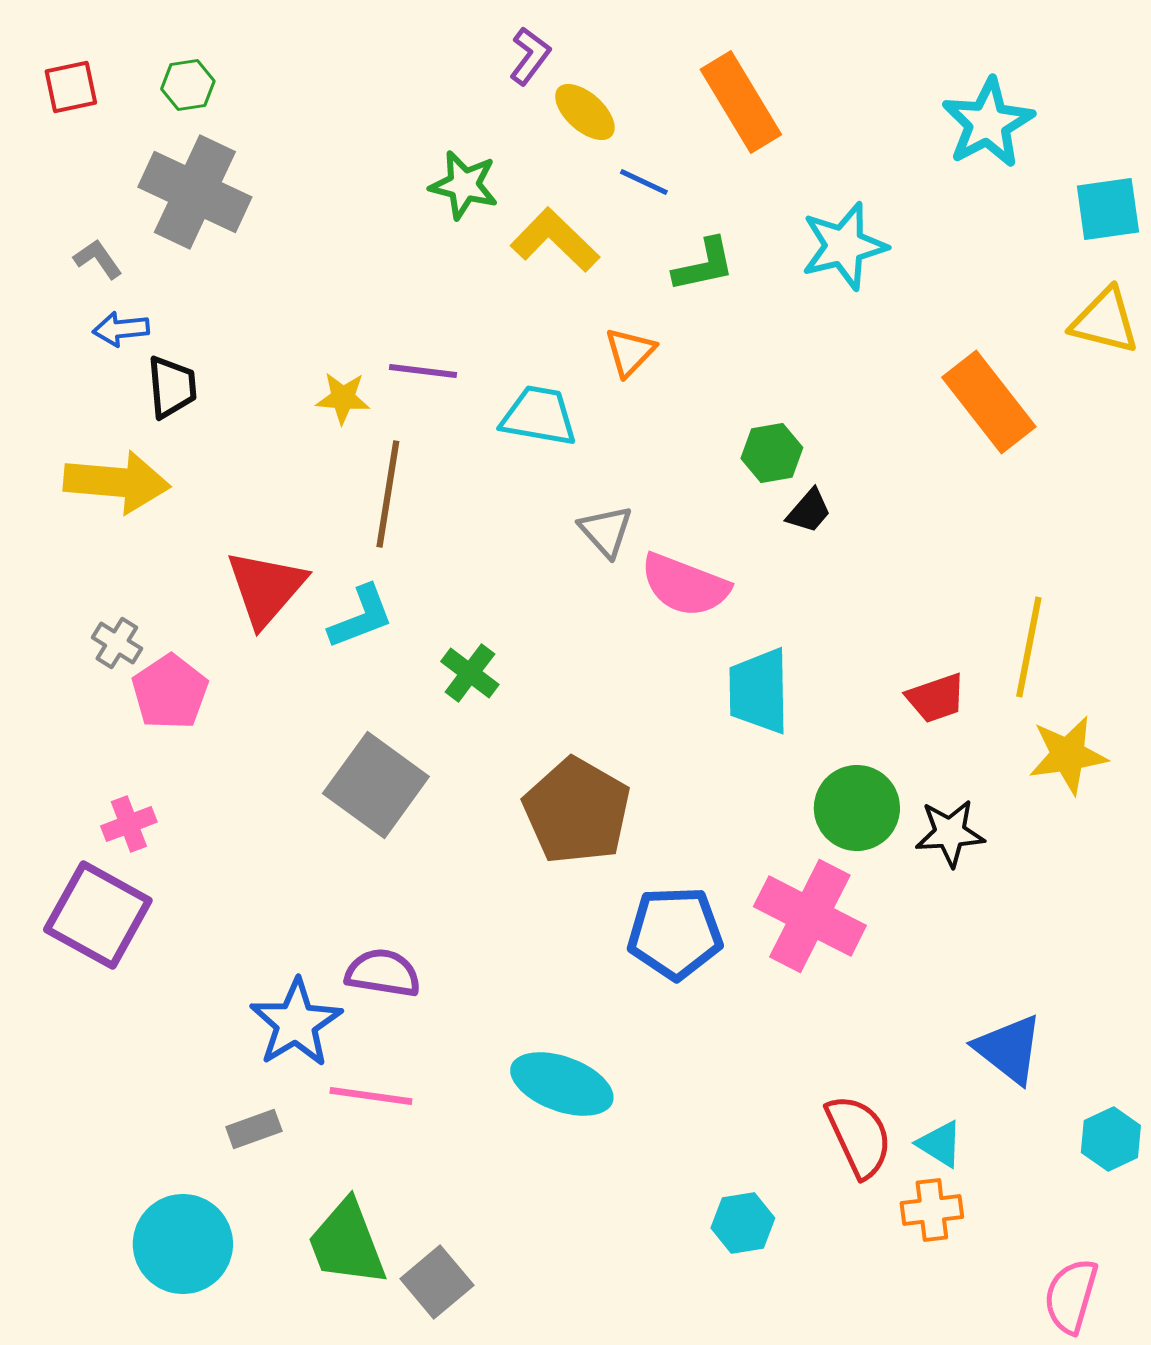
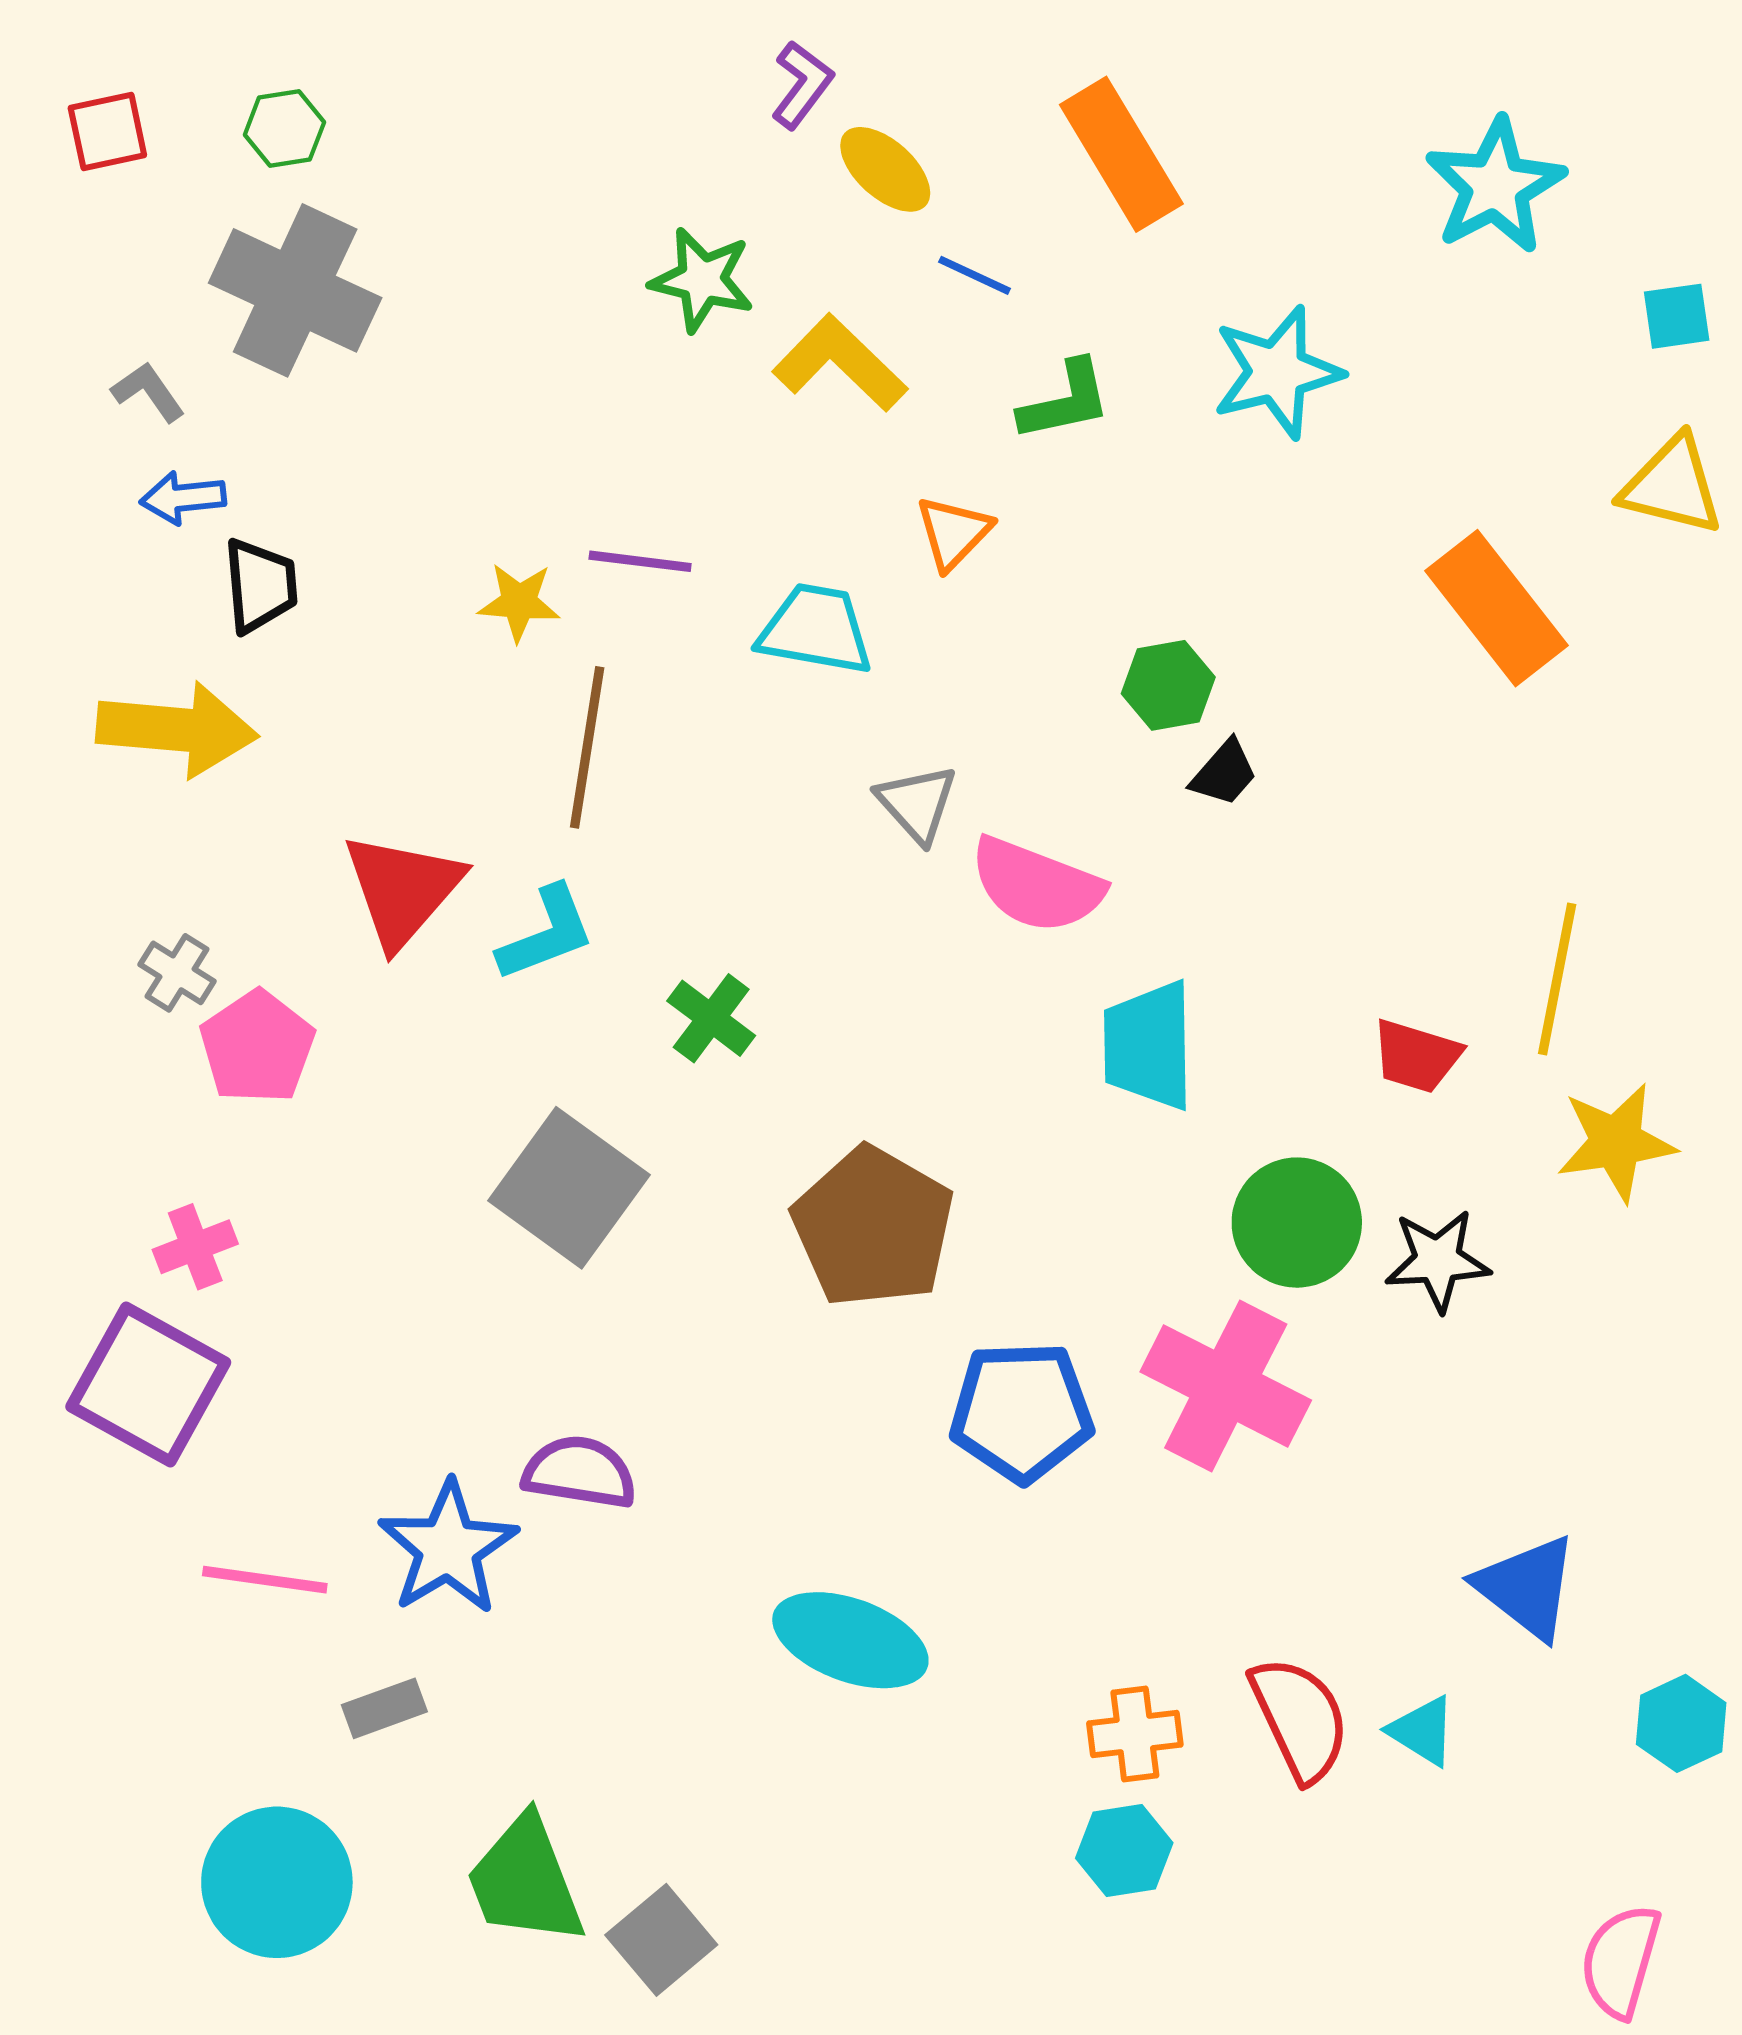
cyan square: (1108, 209) -> (1677, 316), size x0.7
red trapezoid: (936, 698) -> (1416, 1056), turned 36
pink line: (371, 1096) -> (265, 1580), moved
orange cross: (932, 1210) -> (1135, 1734), moved

